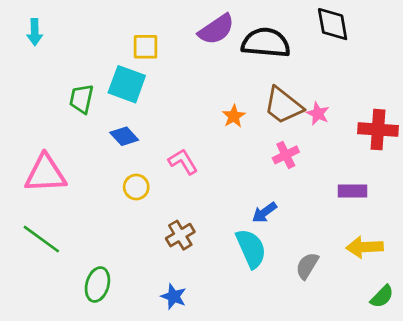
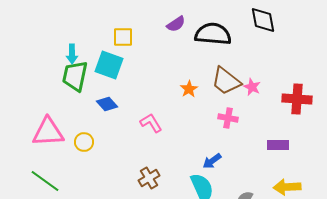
purple semicircle: (216, 29) -> (176, 24), size x0.7
cyan arrow: (35, 32) -> (72, 54), moved
green trapezoid: (81, 99) -> (75, 76), size x1.4
pink cross: (286, 155) -> (228, 118), turned 36
yellow circle: (136, 187) -> (84, 142), moved

